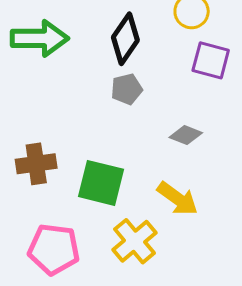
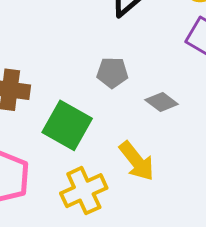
gray pentagon: (127, 89) -> (112, 73), moved

